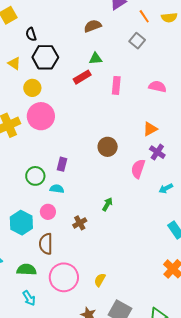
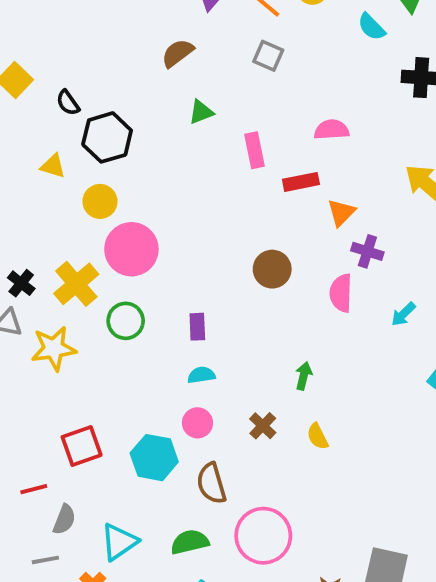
red rectangle: (82, 77) -> (301, 182), moved, turned 36
green circle: (35, 176) -> (126, 321), moved
yellow semicircle: (100, 280) -> (318, 436), moved, turned -40

